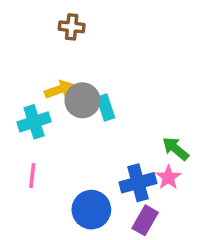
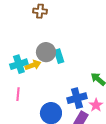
yellow arrow: (59, 90) -> (33, 65), moved
pink star: (168, 177) -> (96, 105), moved

